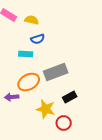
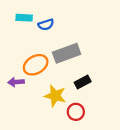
blue semicircle: (38, 39) -> (46, 25), moved
cyan rectangle: (26, 54) -> (24, 18), moved

